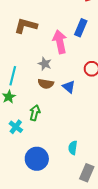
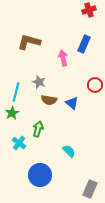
pink arrow: (60, 42) -> (63, 58), size x0.7
gray star: (45, 64) -> (39, 82), moved
cyan semicircle: (73, 148) -> (69, 151), moved, turned 128

